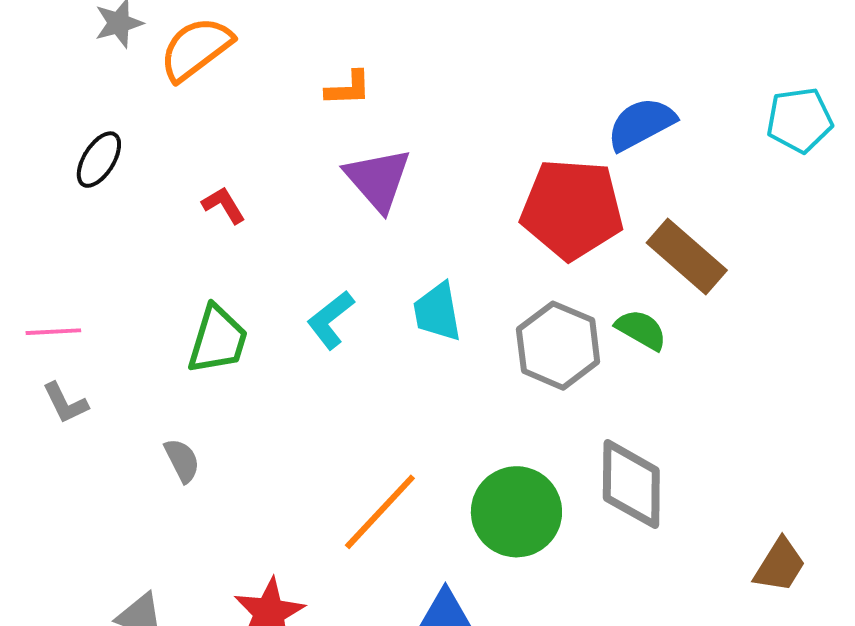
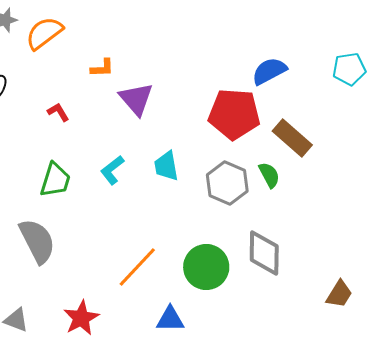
orange L-shape: (348, 88) -> (102, 68), moved
green semicircle: (641, 330) -> (269, 175), turned 32
gray semicircle: (182, 460) -> (37, 241), size x2.0

